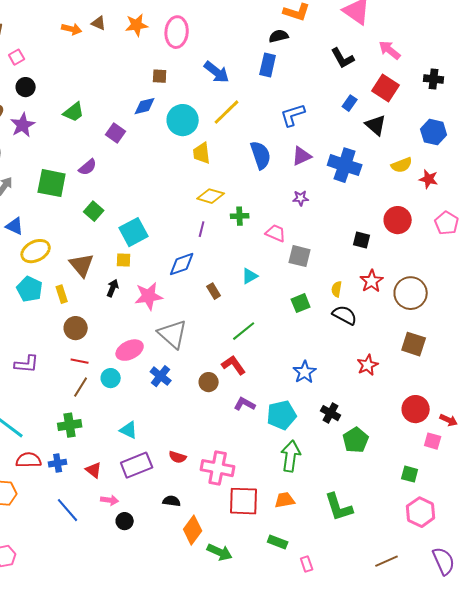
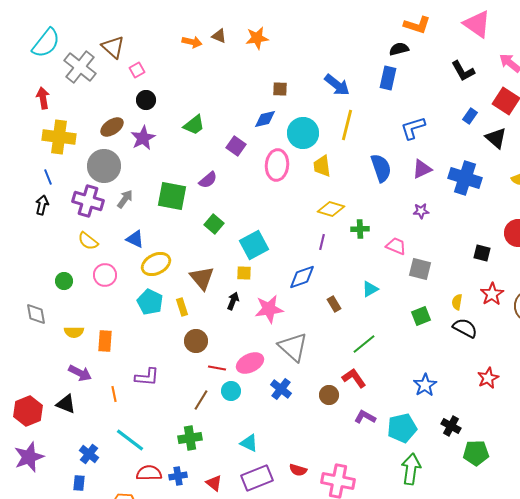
pink ellipse: (177, 32) -> (277, 165), moved
yellow line: (227, 112) -> (347, 125), turned -32
red line: (80, 361) -> (217, 368), moved
green pentagon: (356, 440) -> (476, 453), turned 30

